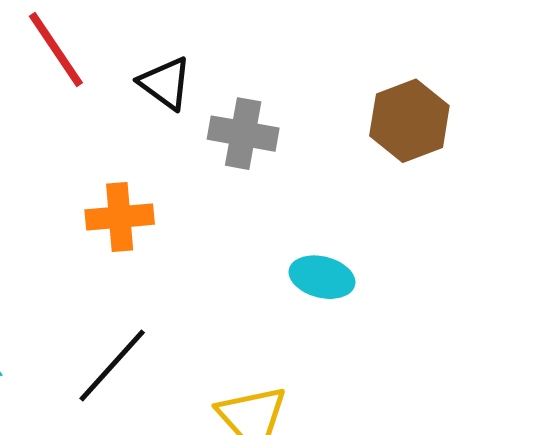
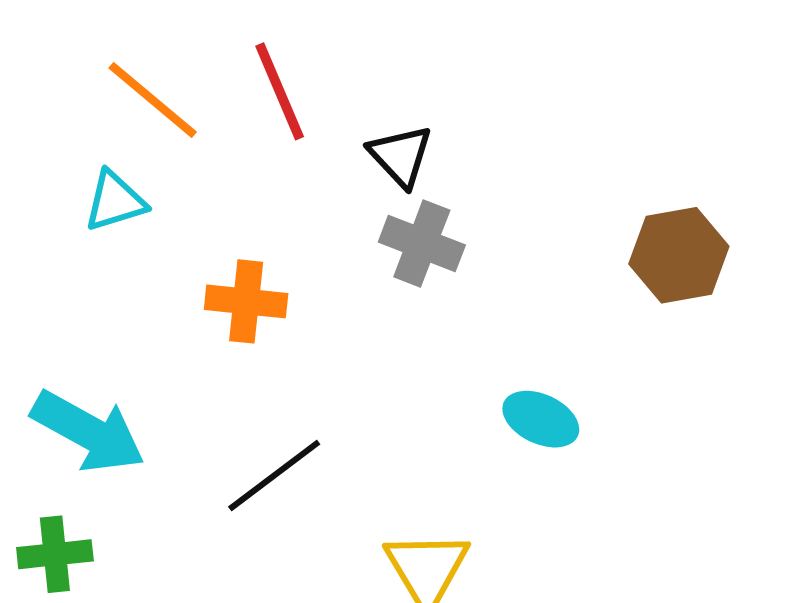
gray cross: (243, 134) -> (422, 244), moved
orange cross: (120, 217) -> (246, 301), moved

